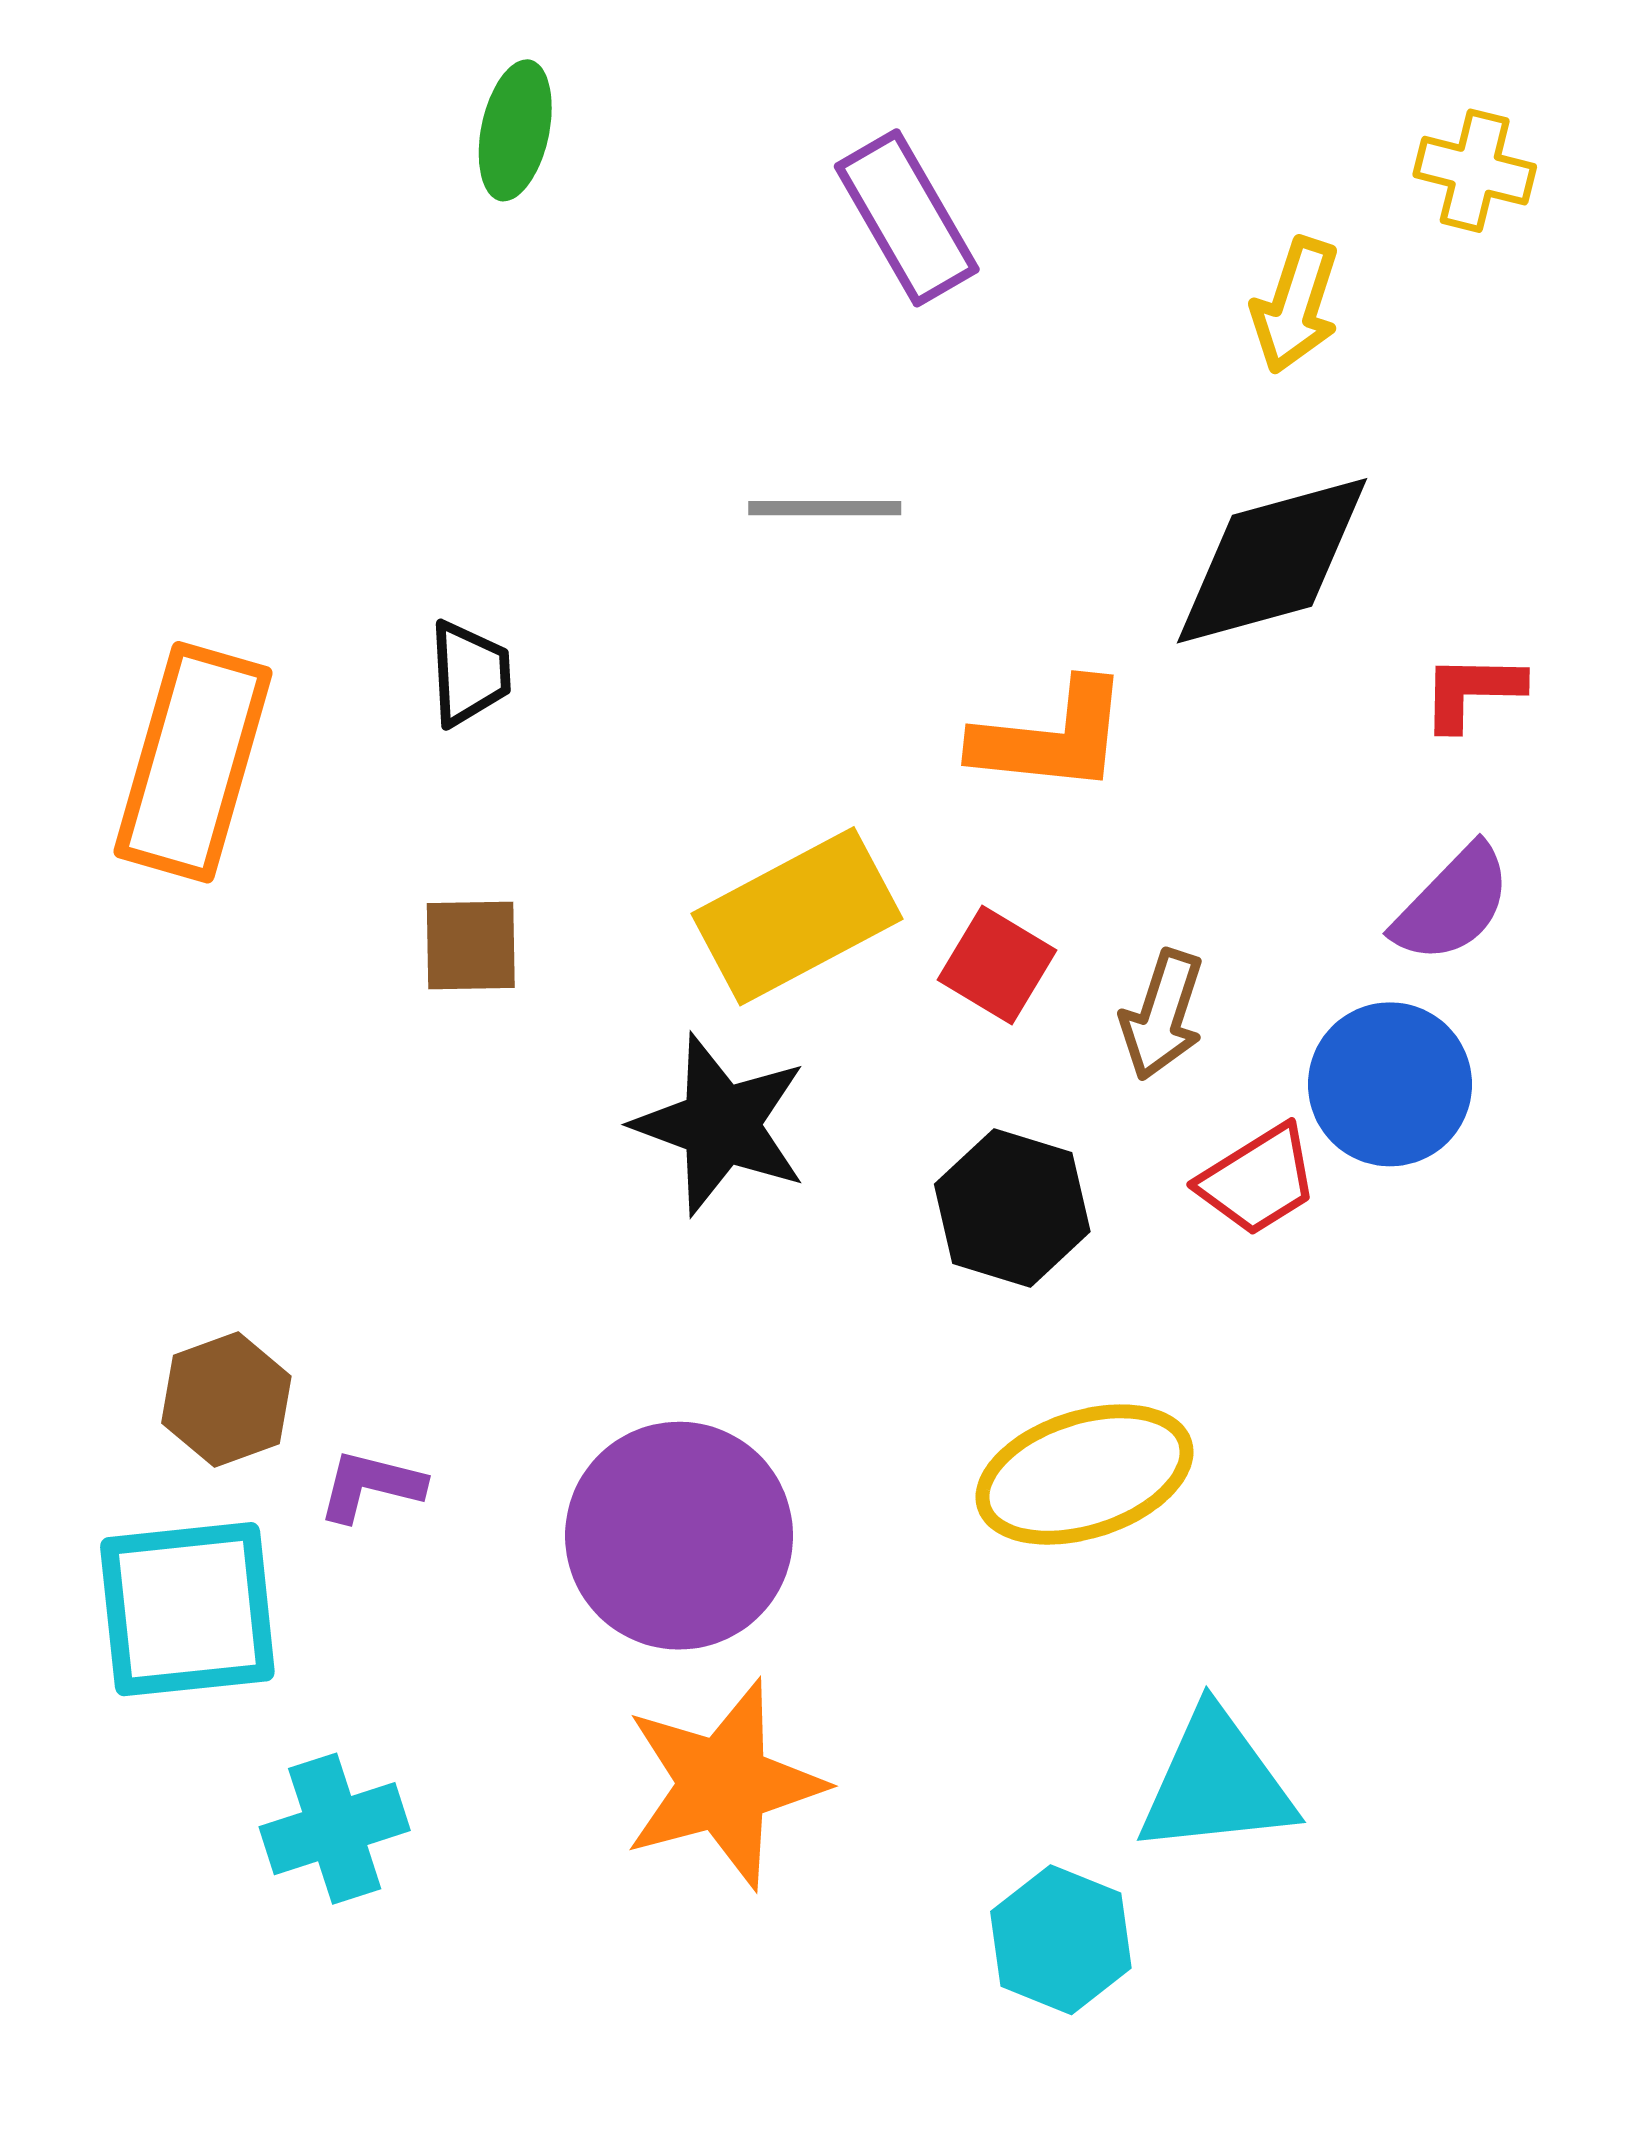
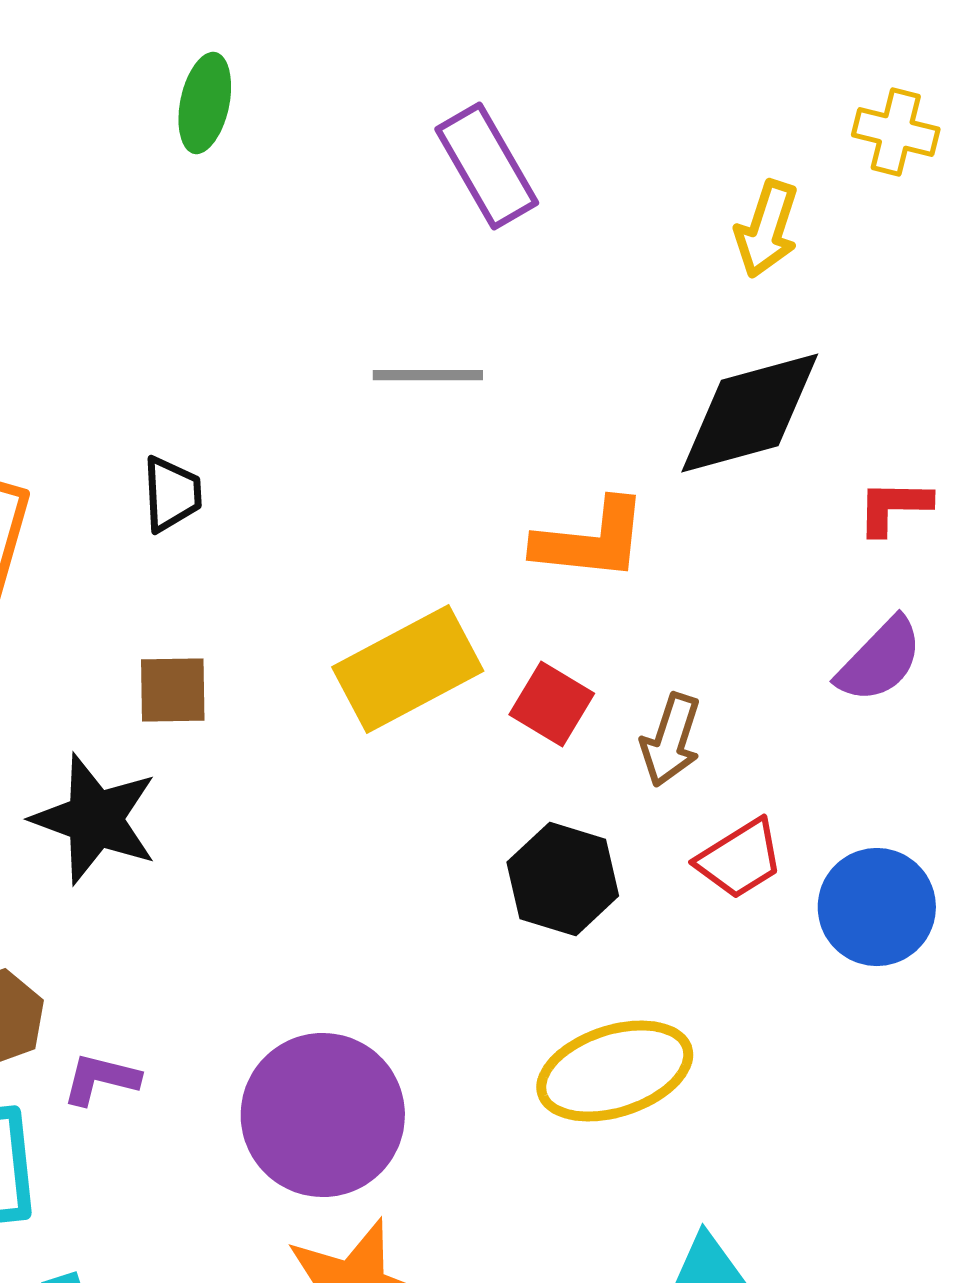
blue circle: (1390, 1084) -> (877, 907), moved
black star: (721, 1125) -> (95, 819), moved

